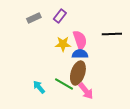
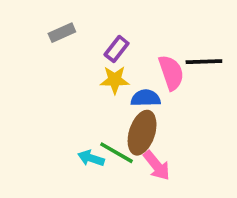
purple rectangle: (60, 16) -> (117, 49), moved
pink semicircle: (80, 40) -> (171, 73), moved
cyan arrow: (39, 87) -> (91, 158), moved, turned -32

